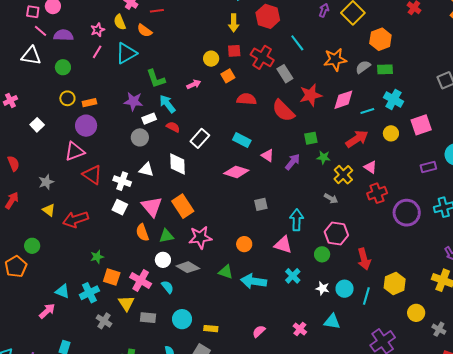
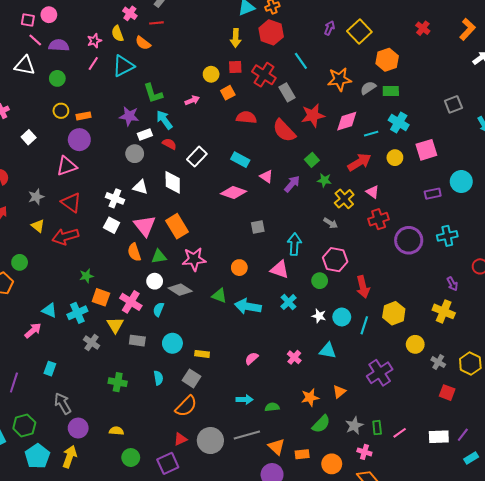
green square: (311, 138) -> (312, 160), turned -32
red triangle: (92, 175) -> (71, 203), moved
cyan semicircle: (168, 287) -> (158, 309), turned -120

